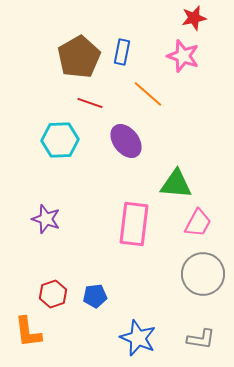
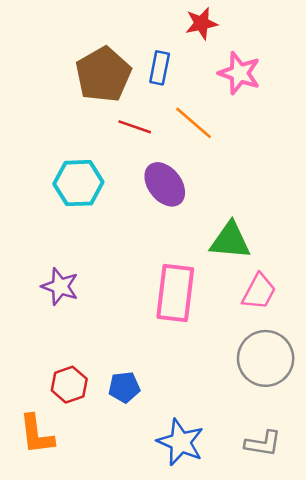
red star: (194, 18) -> (201, 23), moved
red line: (90, 103) -> (135, 127), moved

